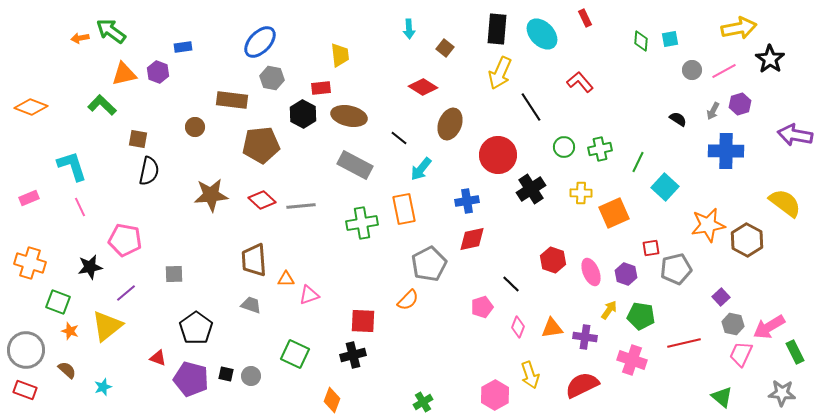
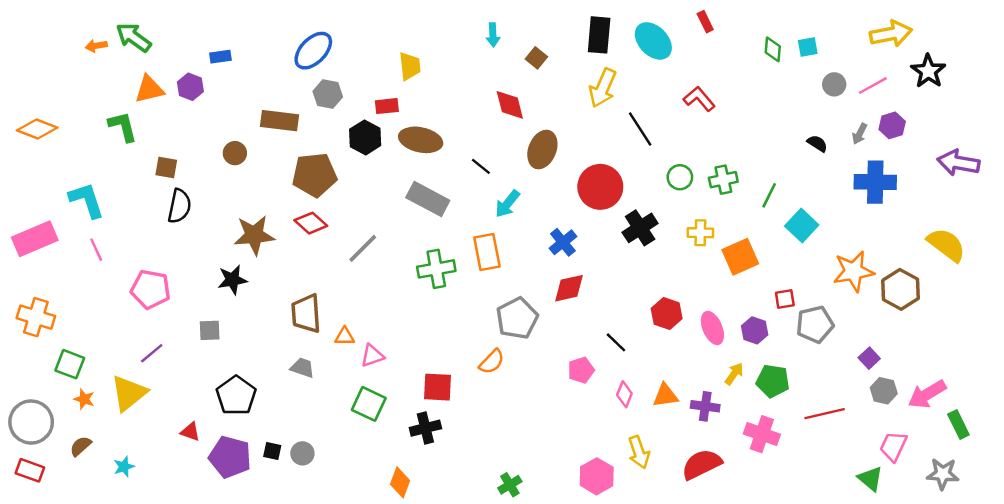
red diamond: (423, 87) -> (510, 105), turned 44
green L-shape: (102, 105) -> (123, 127), turned 32
pink rectangle: (29, 198) -> (35, 239), size x1.8
red diamond: (262, 200) -> (311, 223), moved
blue cross: (467, 201) -> (563, 242), turned -30
gray line: (301, 206) -> (363, 248), turned -40
black star: (90, 267) -> (232, 280), moved
green square: (295, 354) -> (369, 404), moved
pink trapezoid: (741, 354) -> (893, 446), moved
brown semicircle: (67, 370) -> (81, 446), turned -84

